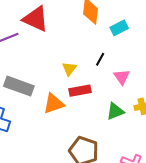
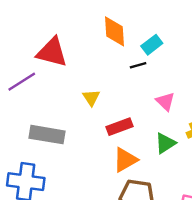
black line: (100, 59) -> (138, 65), moved, turned 56
yellow triangle: (69, 69) -> (91, 98), moved
orange triangle: (54, 104) -> (125, 160), moved

